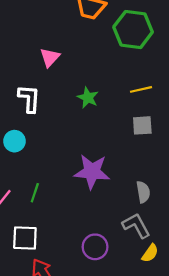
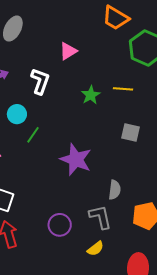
yellow line: (141, 89) -> (123, 89), moved
green line: (35, 193) -> (33, 135), moved
yellow semicircle: (150, 253) -> (95, 249), moved

